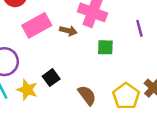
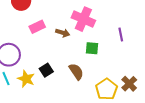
pink rectangle: (37, 25) -> (37, 27), size x0.7
brown semicircle: (87, 95) -> (76, 72), moved

